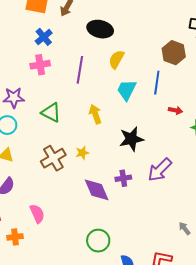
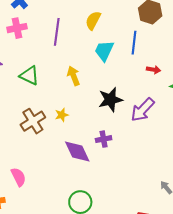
purple arrow: (160, 170) -> (143, 110), moved

